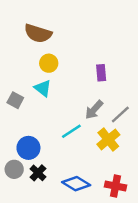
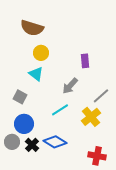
gray square: (15, 100) -> (20, 97), moved
gray arrow: (94, 110) -> (70, 86), moved
blue diamond: (76, 184) -> (55, 142), moved

